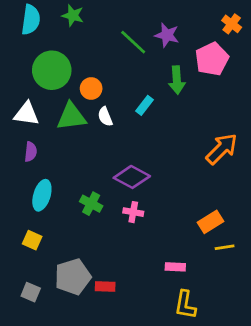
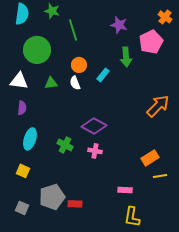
green line: (133, 42) -> (73, 30), moved, turned 30
orange circle: (91, 88) -> (79, 65), moved
green triangle: (71, 117) -> (51, 83), size x0.6

